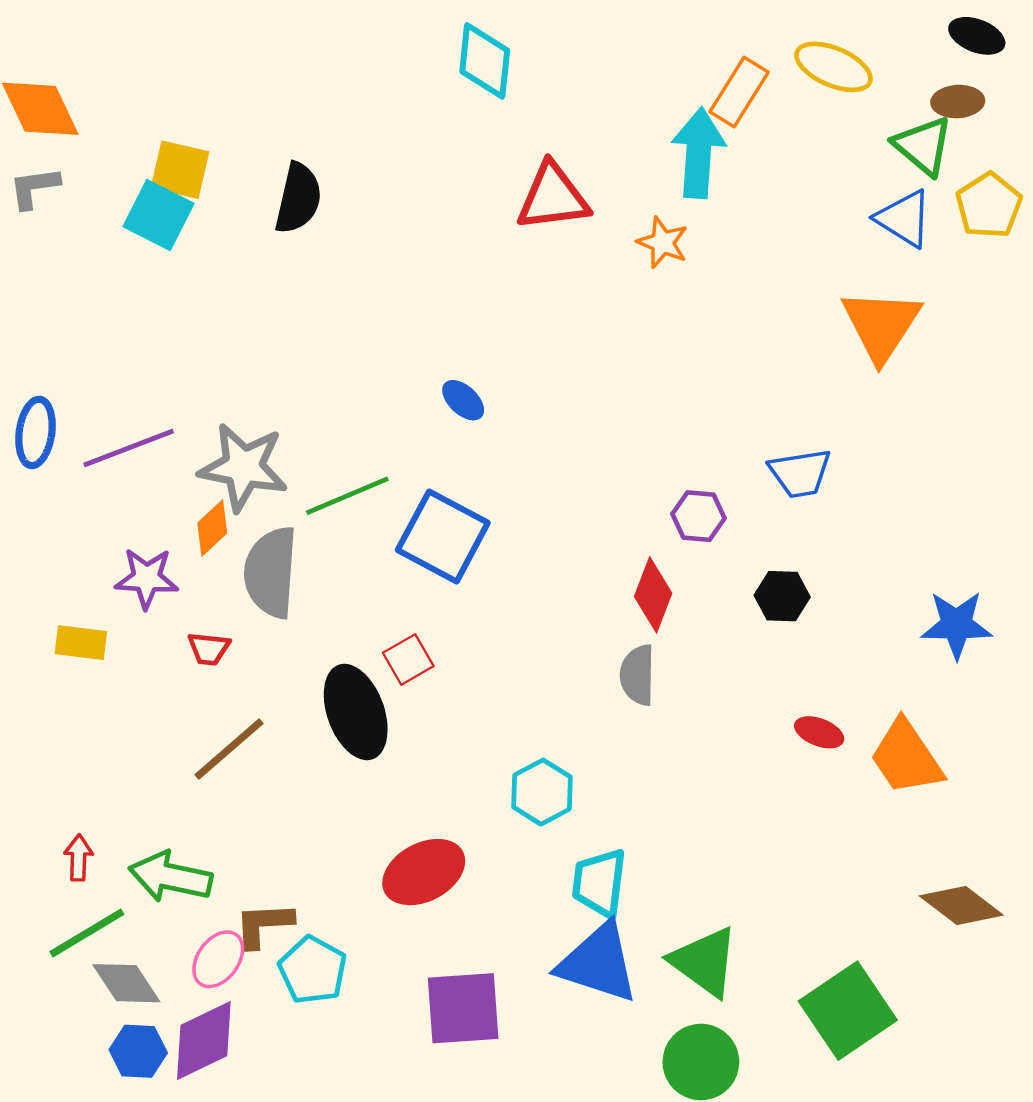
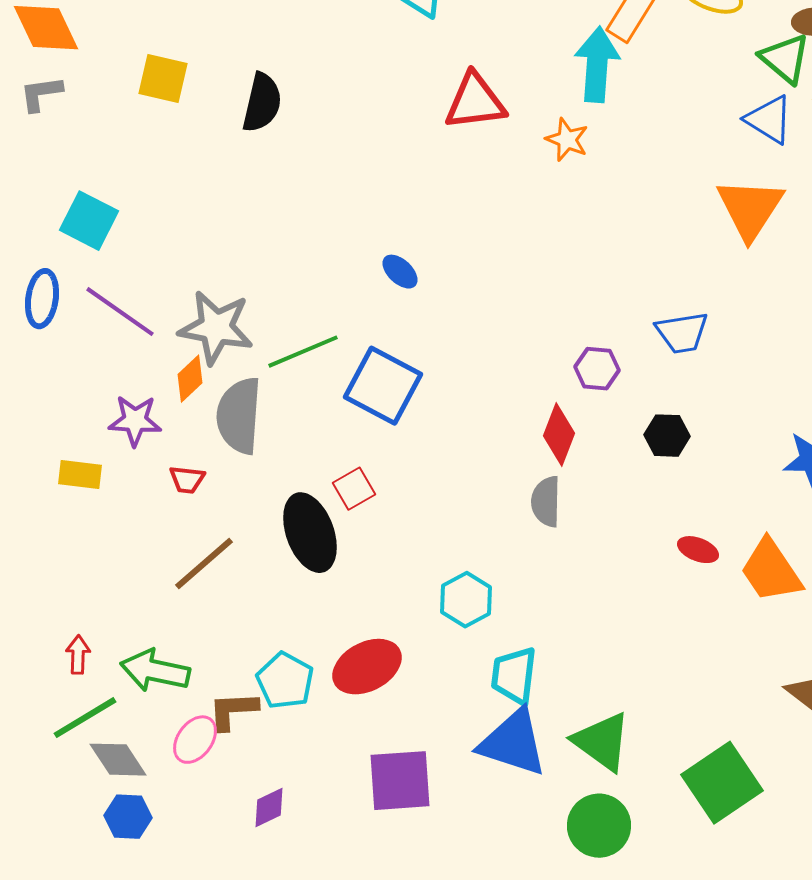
cyan square: (159, 215) -> (89, 221), moved
purple line: (129, 448) -> (120, 312), turned 56
cyan pentagon: (313, 970) -> (285, 681), moved
purple diamond: (204, 1040) -> (269, 808), moved, size x0.6

